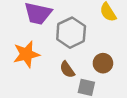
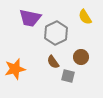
orange star: (26, 54) -> (15, 69), moved

